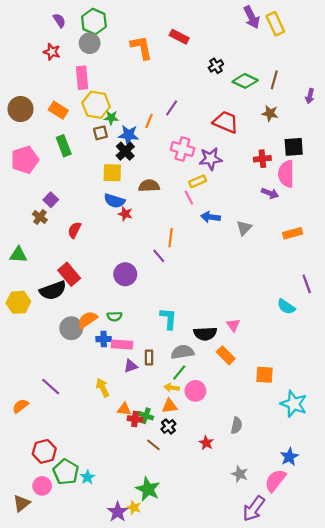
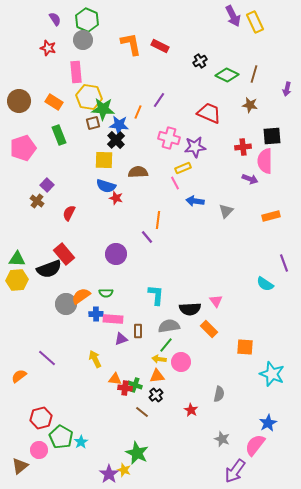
red rectangle: (179, 37) -> (160, 46), moved
green star: (111, 118) -> (103, 109), size x1.6
green triangle: (18, 255) -> (17, 259), moved

